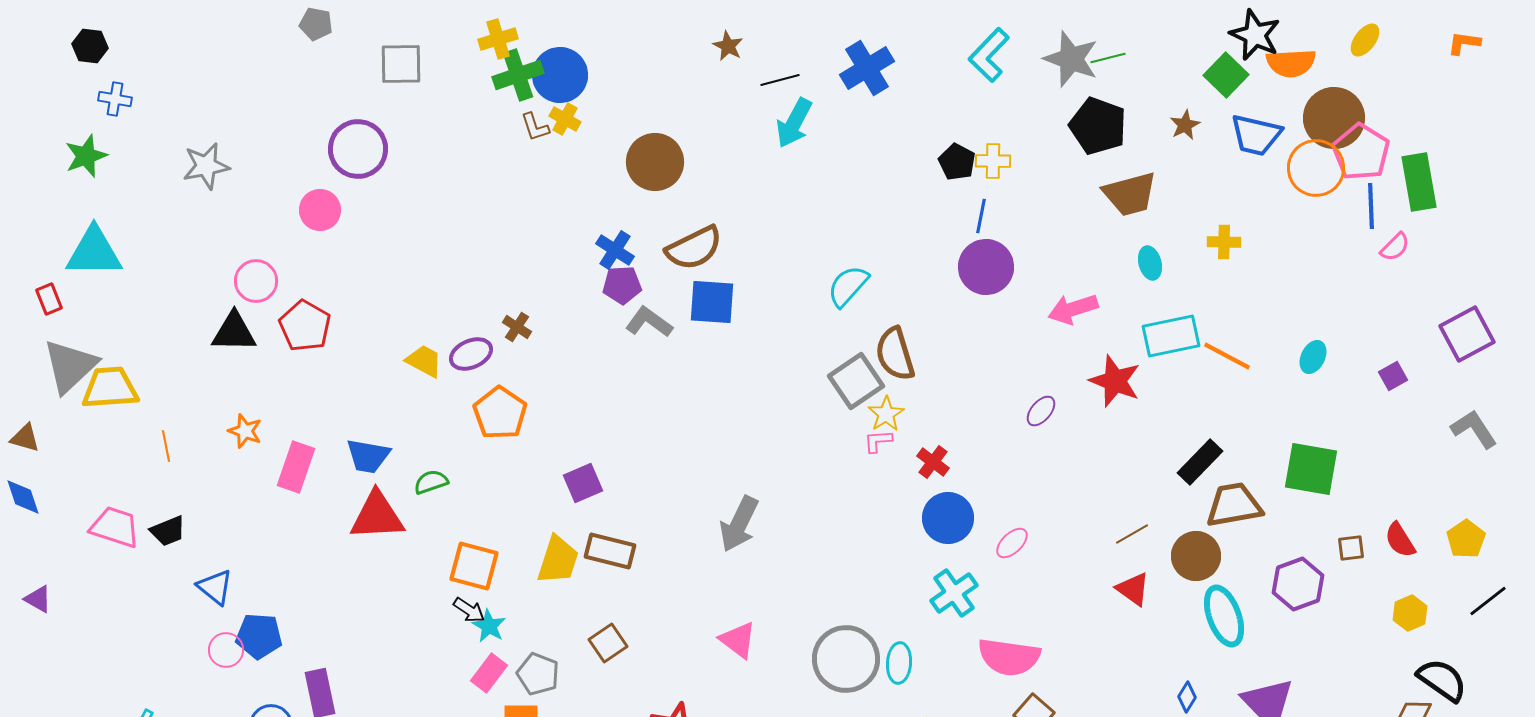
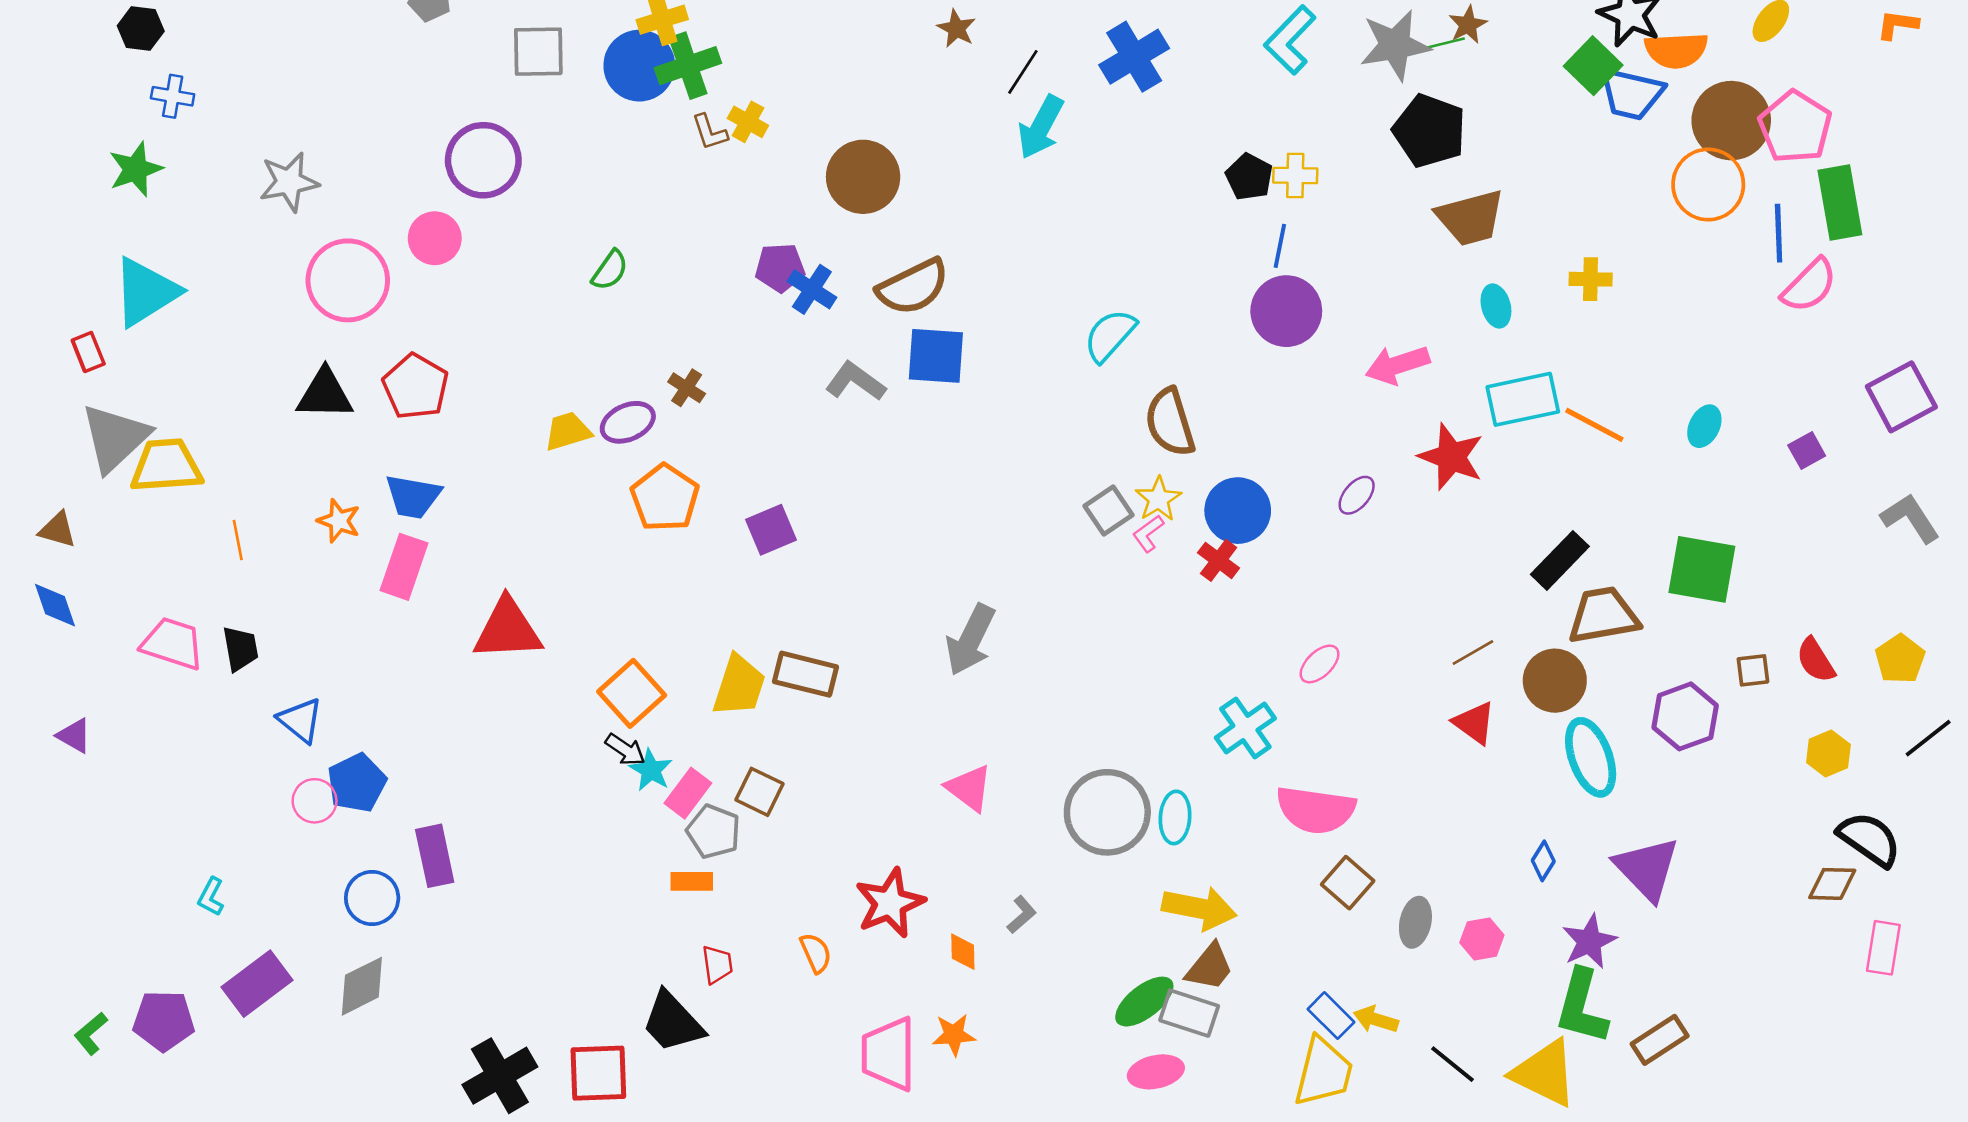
gray star: (1071, 59) -> (1395, 45), turned -30
blue circle: (560, 75) -> (639, 66), moved
black line: (780, 80) -> (1023, 72), turned -42
brown star: (1185, 125) -> (1468, 25), moved
blue trapezoid: (1256, 135) -> (1631, 94), moved
pink pentagon: (1361, 152) -> (1795, 127), moved
pink semicircle: (1395, 247) -> (1809, 286), size x1.5
cyan triangle: (94, 252) -> (146, 292), turned -32
pink circle: (256, 281) -> (348, 280), moved, size x1.5
purple pentagon: (622, 285) -> (780, 268), moved
yellow trapezoid: (424, 361) -> (568, 431), turned -45
gray square: (856, 381) -> (1109, 511), moved, size x0.7
pink L-shape: (878, 441) -> (1148, 534), turned -32
blue trapezoid: (368, 456) -> (413, 496), moved
green semicircle: (431, 482) -> (610, 270), moved, turned 144
purple square: (583, 483) -> (771, 530), moved
blue circle: (948, 518) -> (1238, 511), moved
black trapezoid: (168, 531) -> (240, 649), turned -78
orange square: (474, 566) -> (632, 693), turned 33
blue pentagon: (259, 636) -> (357, 783), turned -30
brown square: (608, 643) -> (759, 792), moved, turned -30
pink rectangle: (489, 673) -> (688, 793), moved

